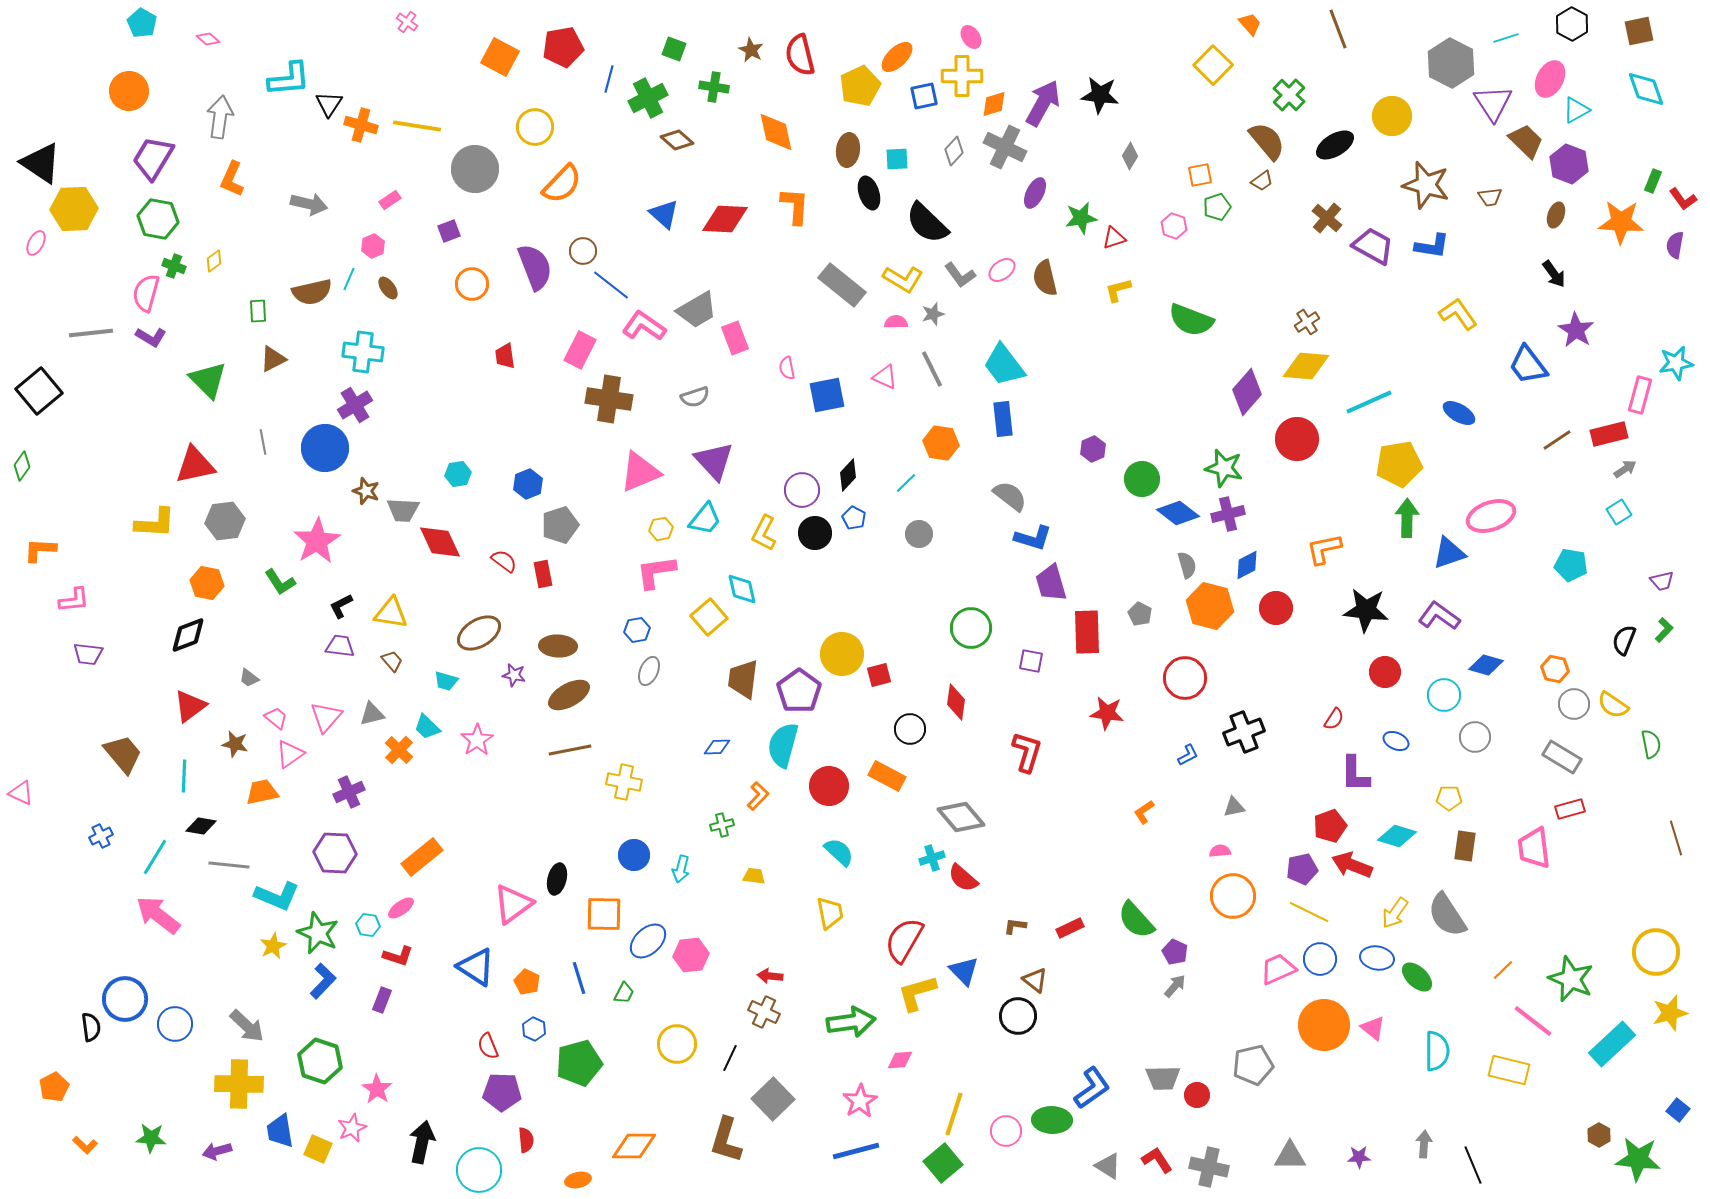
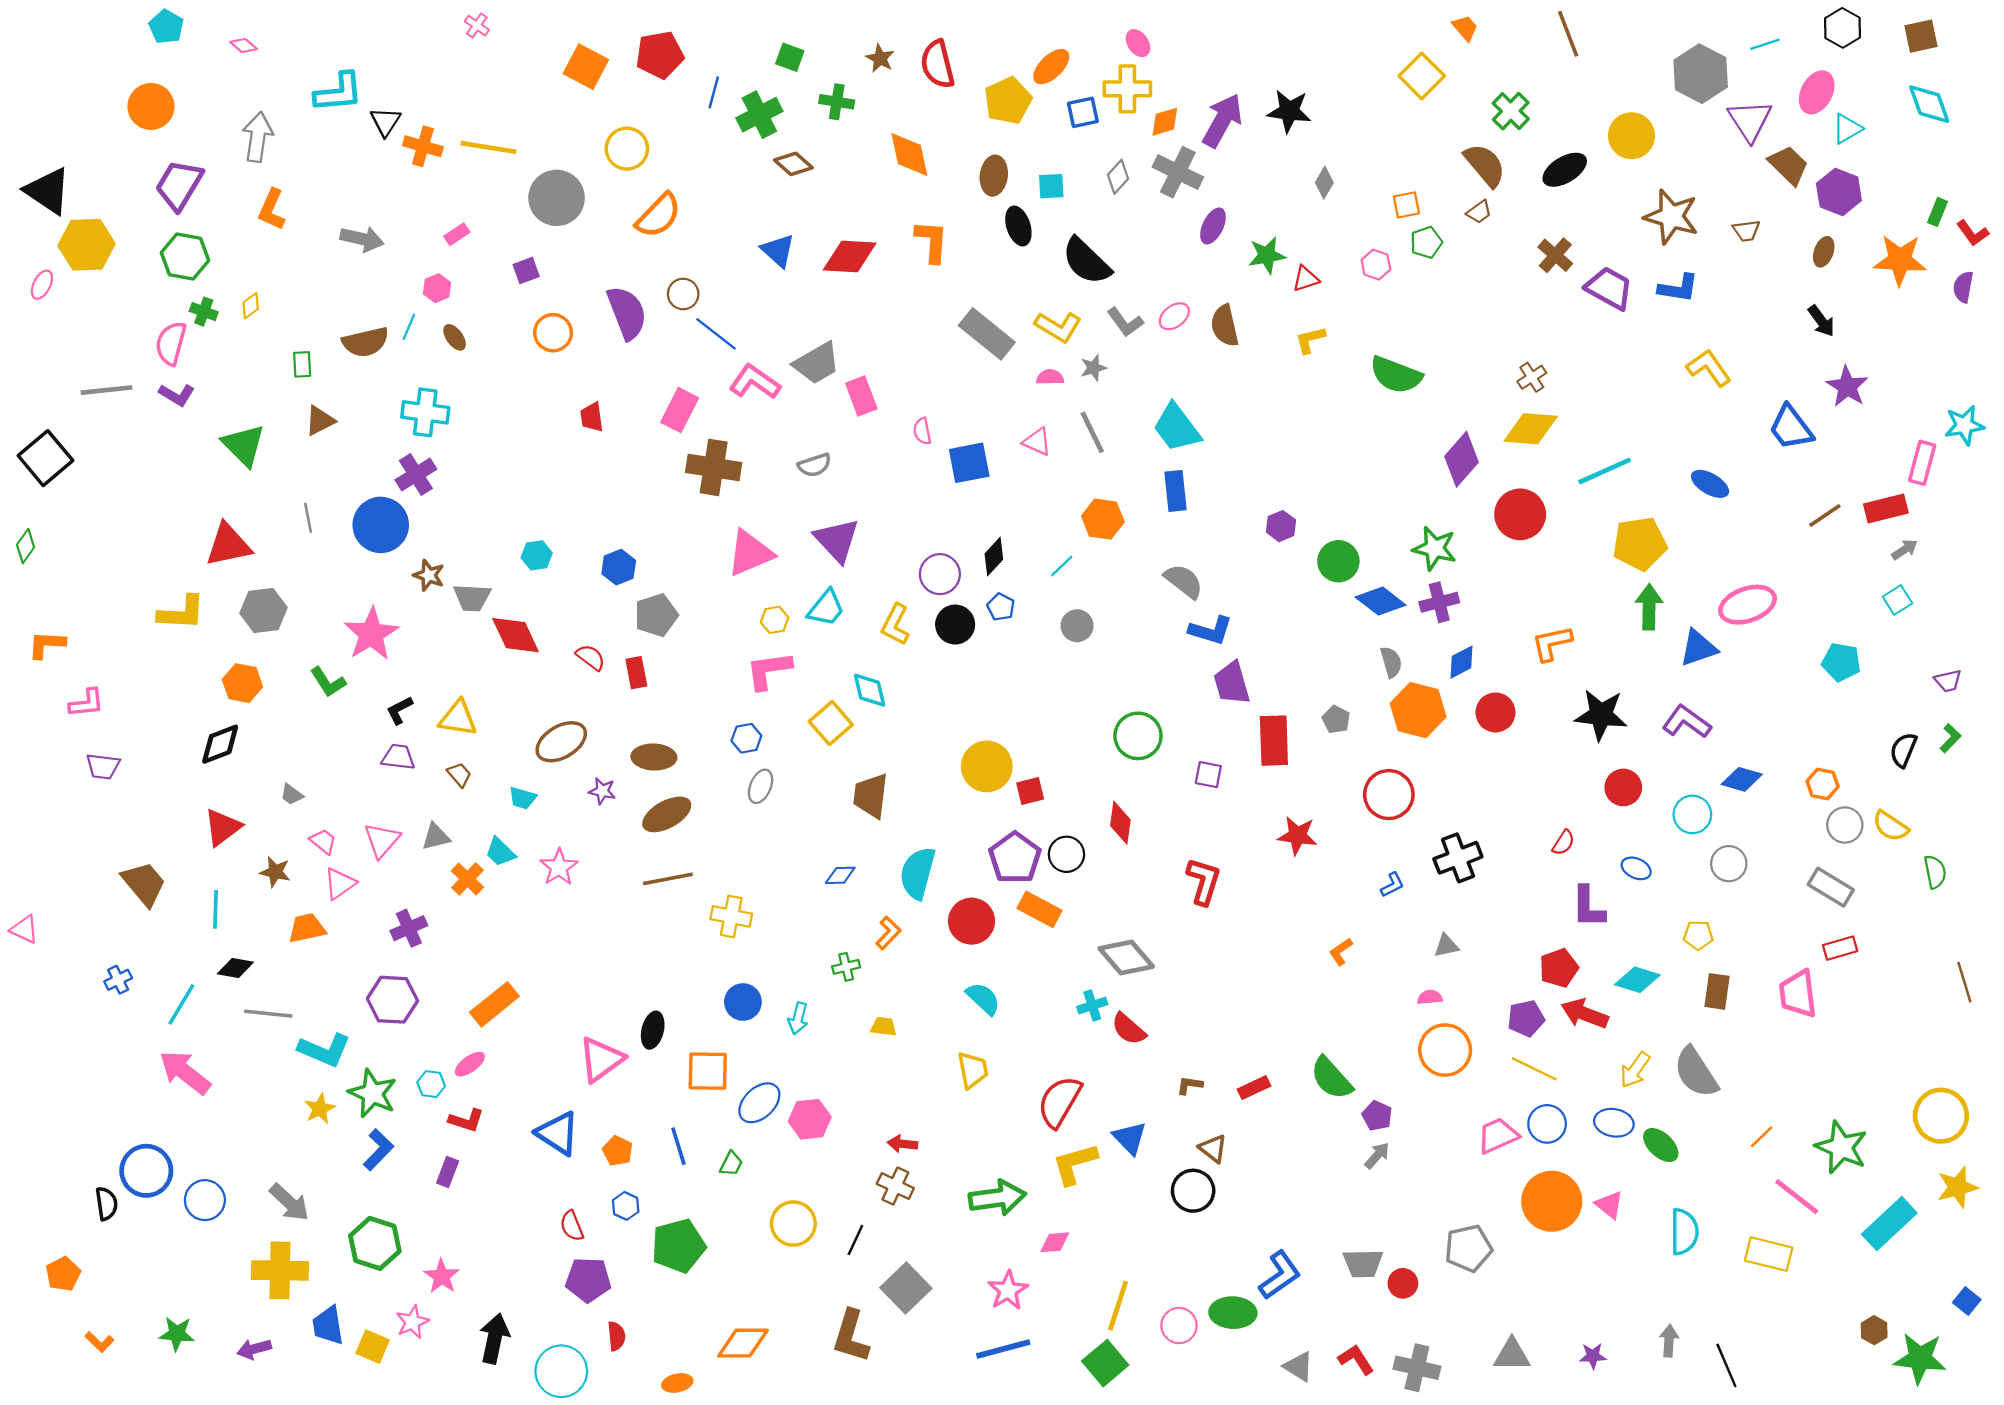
purple pentagon: (799, 691) -> (1015, 858), moved

